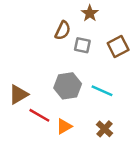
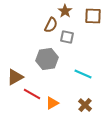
brown star: (90, 13) -> (65, 11), moved
brown square: (118, 46) -> (93, 16), moved, turned 30
gray hexagon: (68, 86) -> (47, 59), moved

